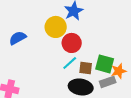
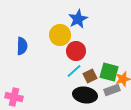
blue semicircle: (18, 38) -> (22, 46), turned 120
brown square: (86, 68) -> (90, 76), turned -32

